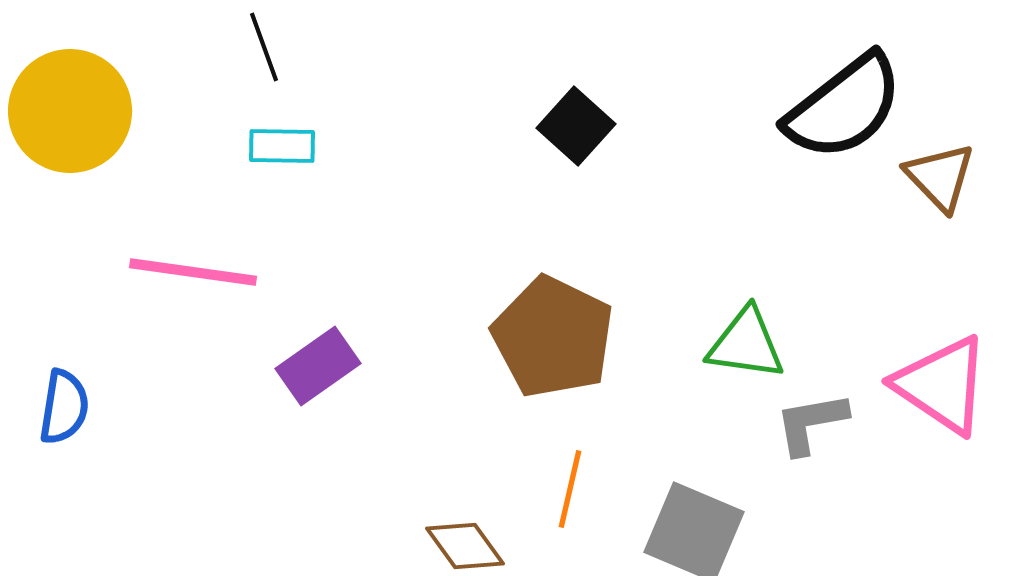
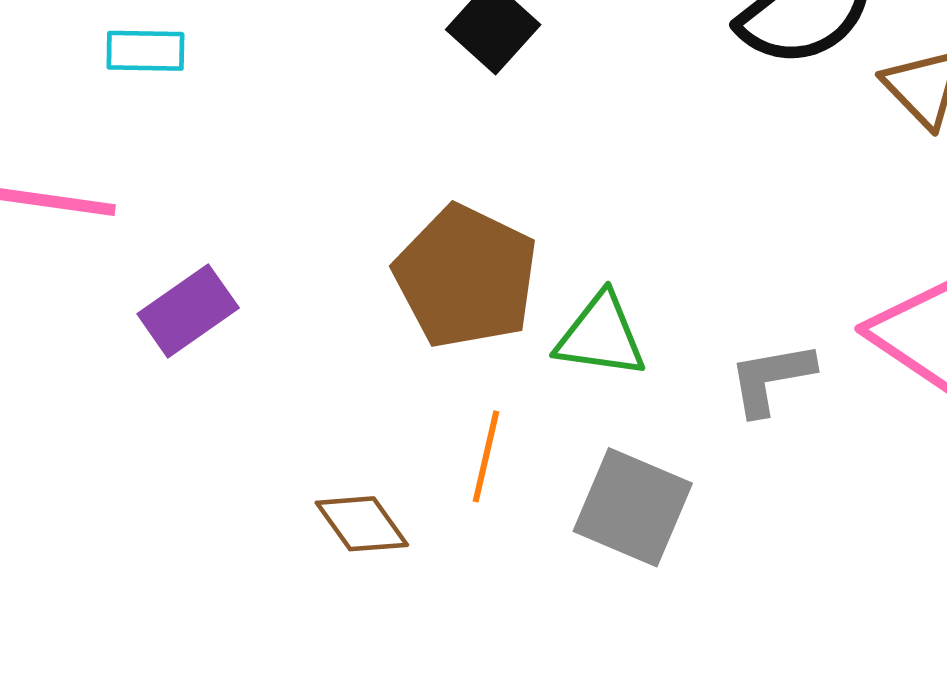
green triangle: (746, 344) -> (601, 336), moved

